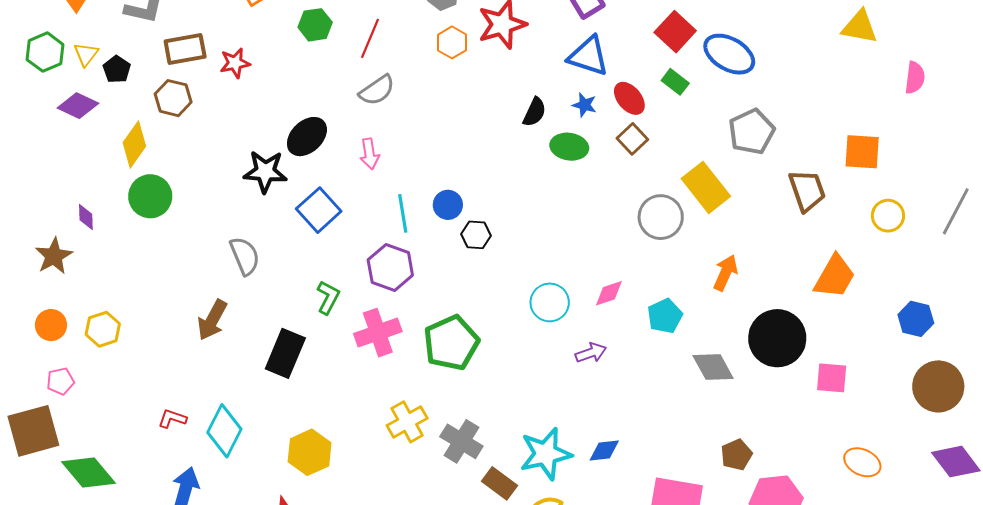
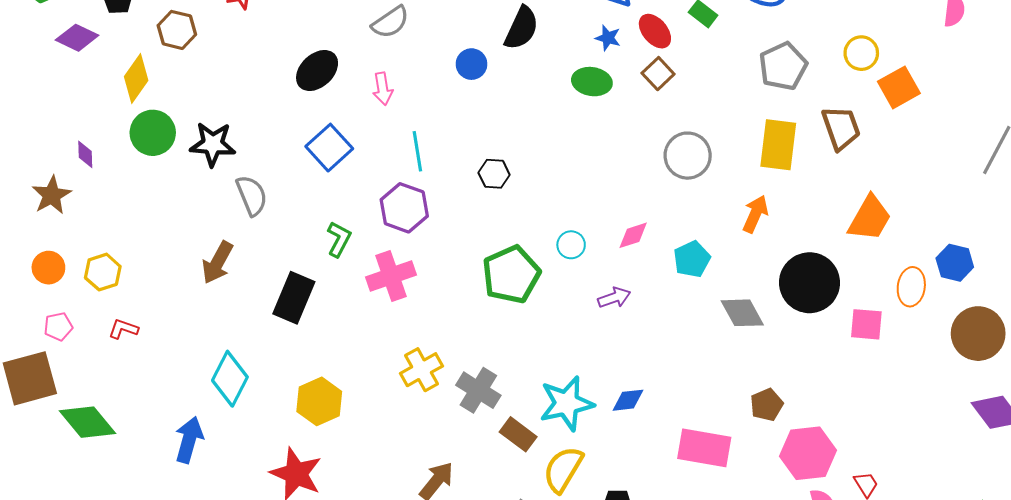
black semicircle: (535, 112) -> (521, 28), moved, size x1.4
orange square: (862, 152) -> (899, 87), turned -33
black star: (265, 172) -> (213, 144), moved
yellow rectangle: (706, 187) -> (778, 145), moved, turned 45
blue circle: (448, 205) -> (471, 64), moved
yellow circle: (888, 216) -> (861, 53), moved
cyan circle: (550, 302) -> (571, 245), size x0.7
green pentagon: (451, 343) -> (511, 275), moved
red L-shape: (172, 419) -> (123, 329), moved
orange ellipse: (862, 462) -> (911, 287), moved, turned 72

